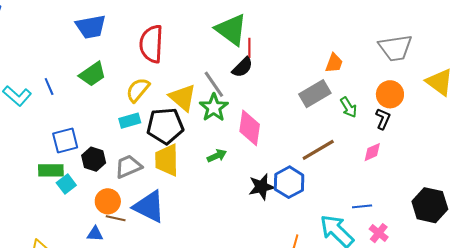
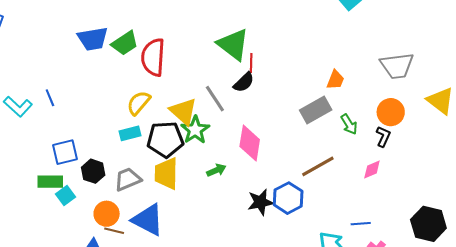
green trapezoid: (93, 74) -> (125, 43), moved
green star: (214, 108) -> (195, 130), moved

